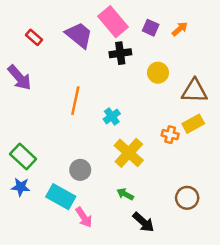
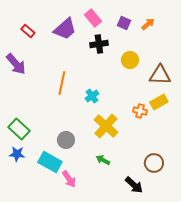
pink rectangle: (113, 22) -> (93, 18), size x0.7
purple trapezoid: (79, 35) -> (65, 29), turned 100
black arrow: (143, 222) -> (134, 185), moved

